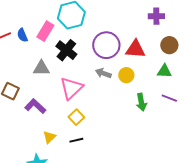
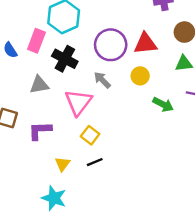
gray arrow: (103, 73) -> (102, 80), moved, turned 35
green arrow: (141, 102) -> (163, 104), turned -42
purple L-shape: (35, 106) -> (40, 131), turned -35

